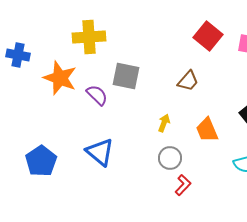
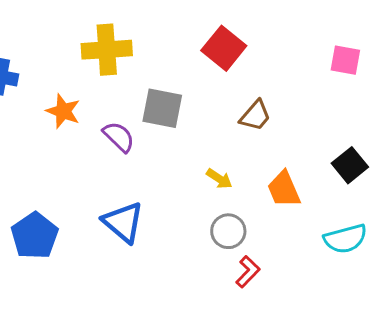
red square: (208, 36) -> (224, 48), moved
orange star: (60, 78) -> (63, 111), size x0.7
yellow arrow: (164, 123) -> (219, 179), turned 102

